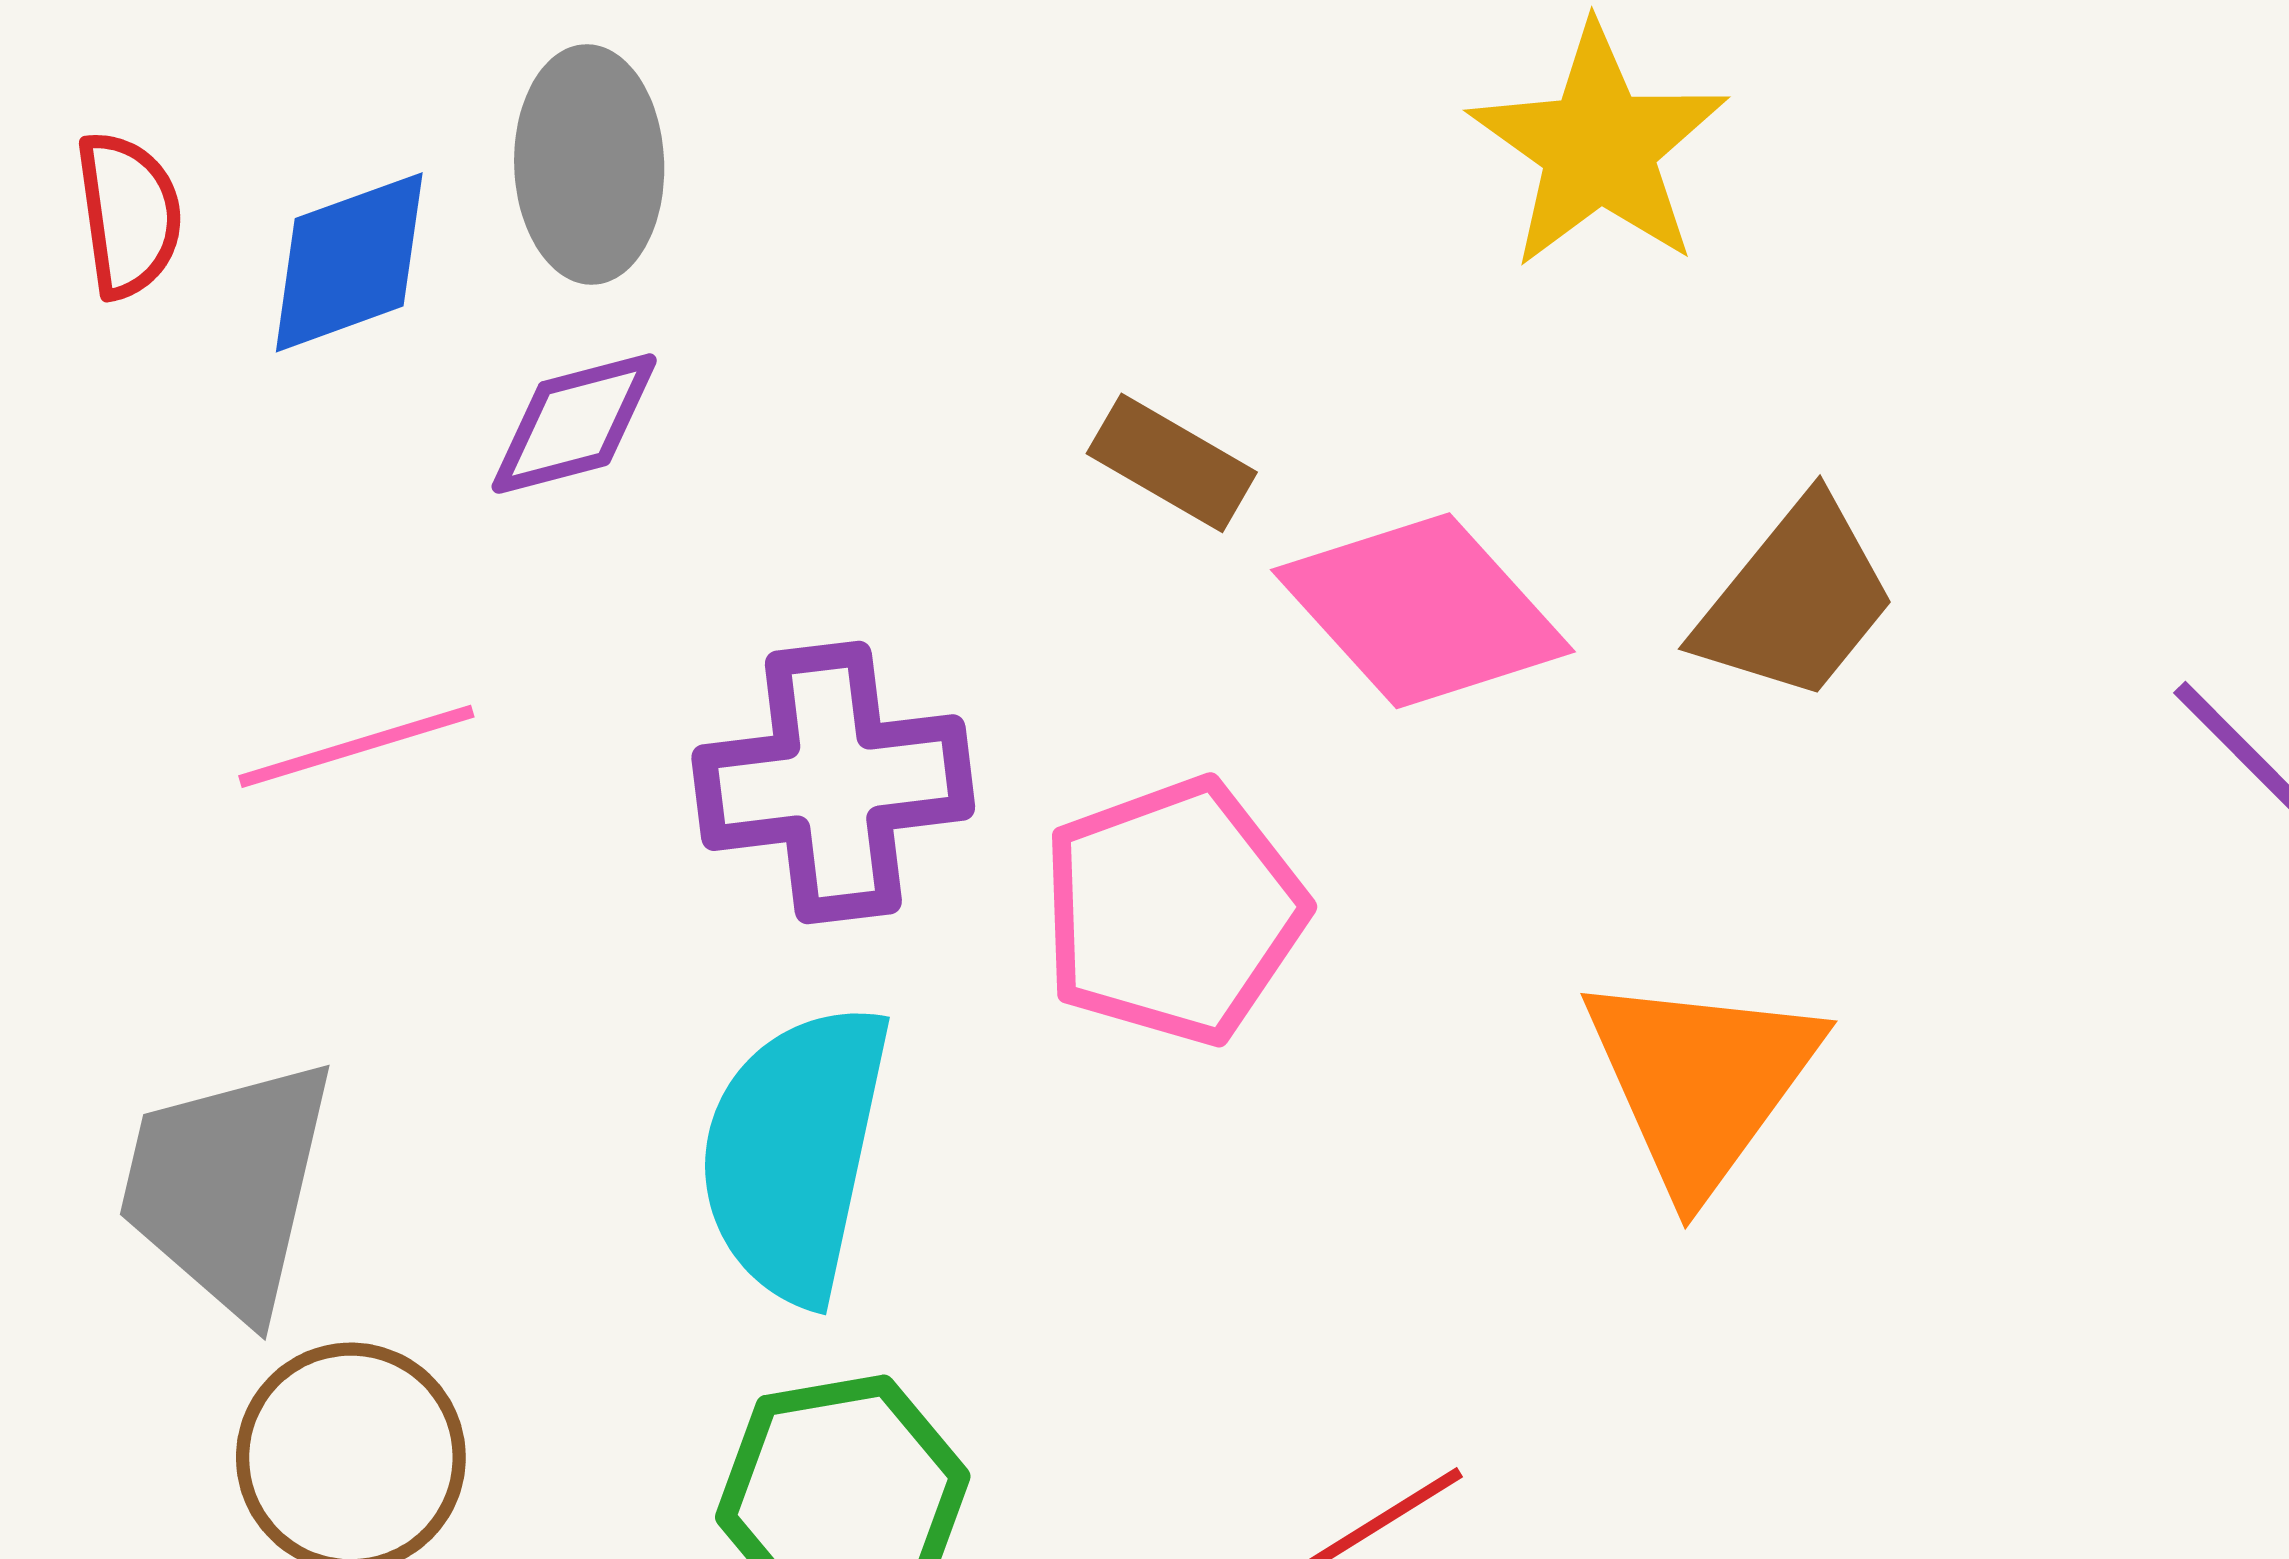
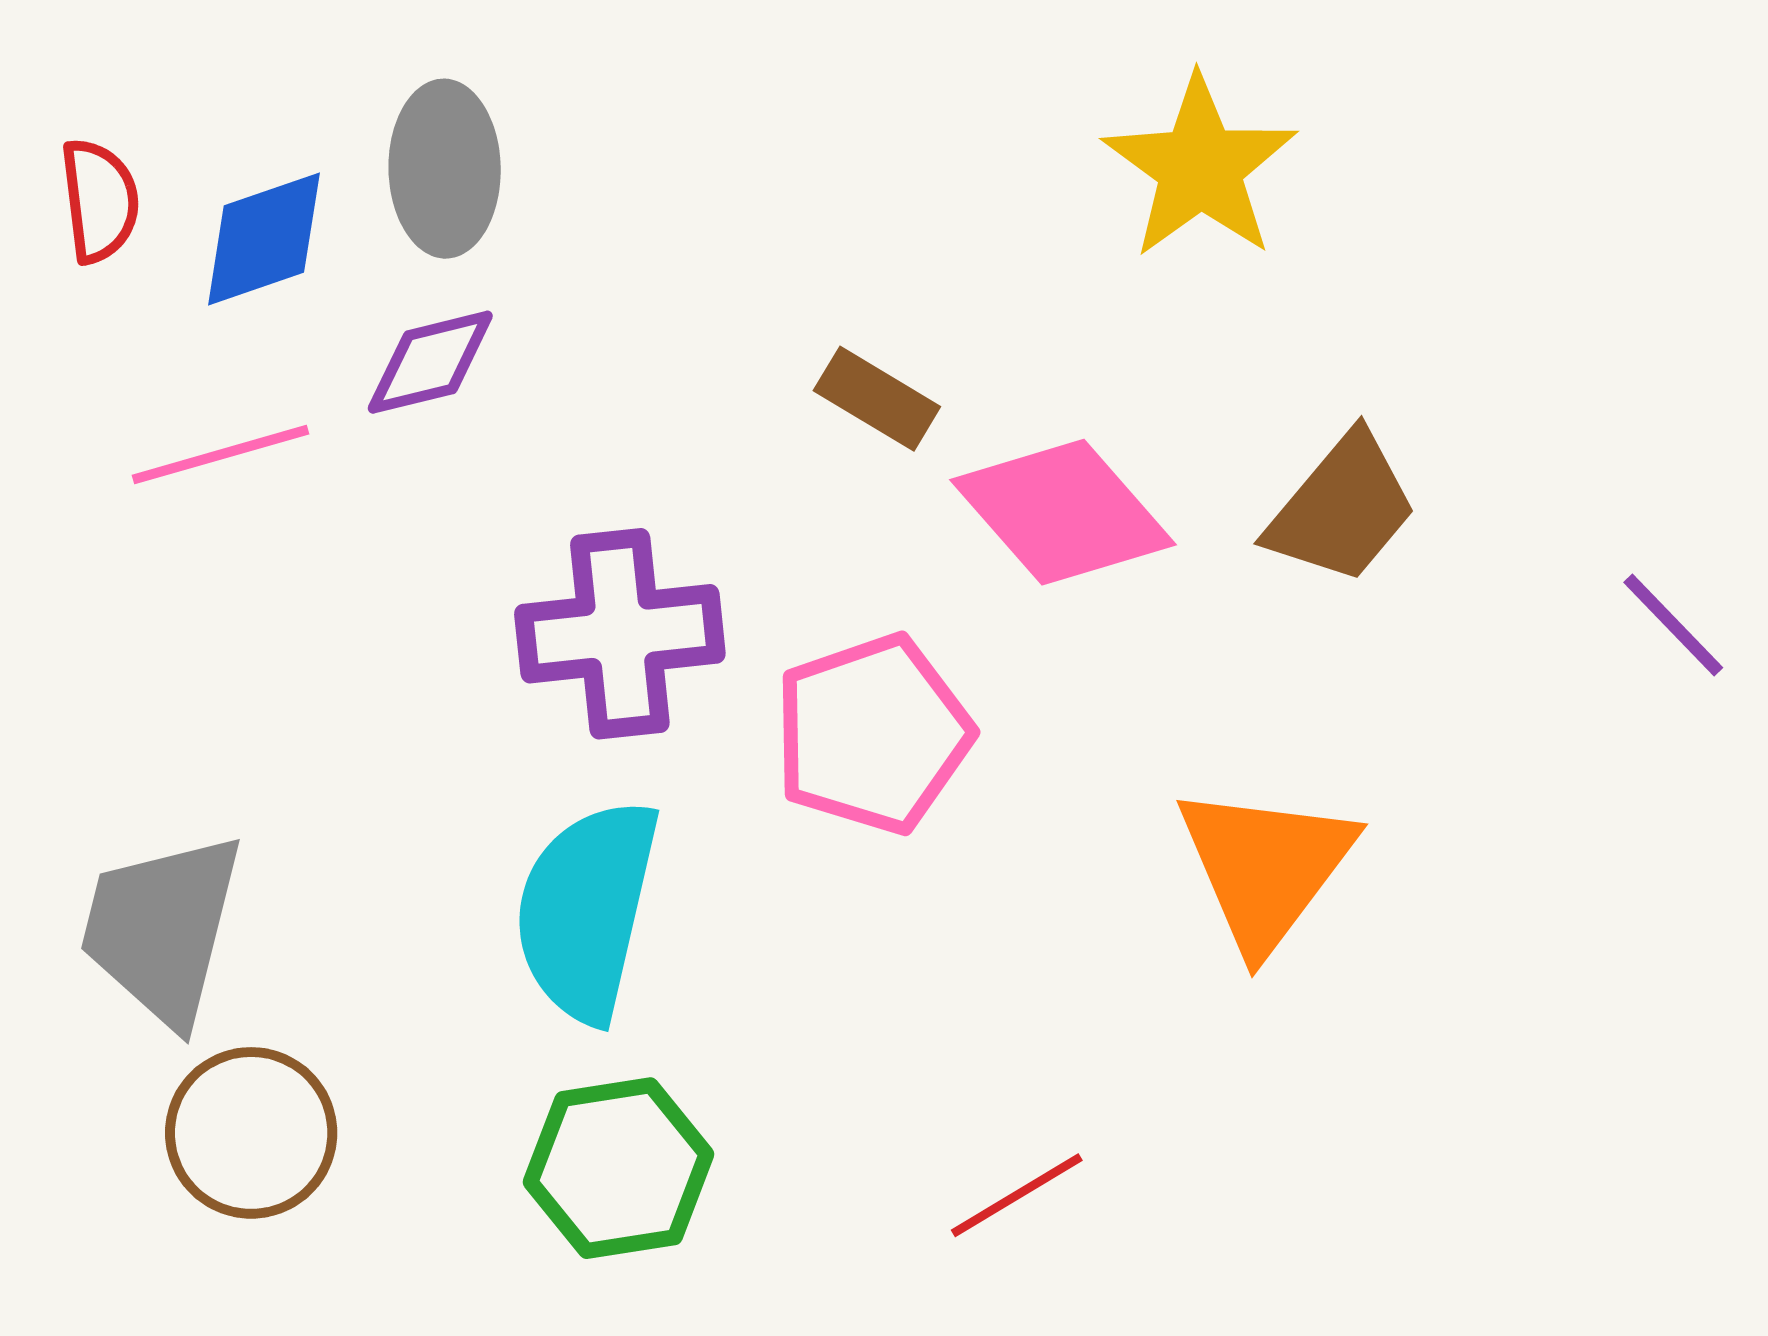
pink line: (356, 746) -> (220, 455), moved

